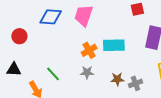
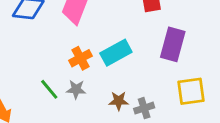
cyan rectangle: (114, 45) -> (116, 53), turned -30
green line: (53, 74) -> (49, 89), moved

